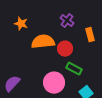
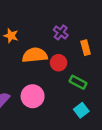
green rectangle: (74, 69) -> (78, 82), moved
pink circle: (54, 83) -> (33, 96), moved

